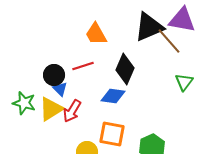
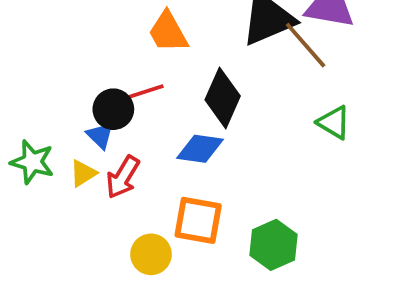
black circle: (54, 75) -> (113, 109), moved
green triangle: (184, 82) -> (334, 122), turned -36
yellow triangle: (51, 109) -> (83, 173), size x0.6

